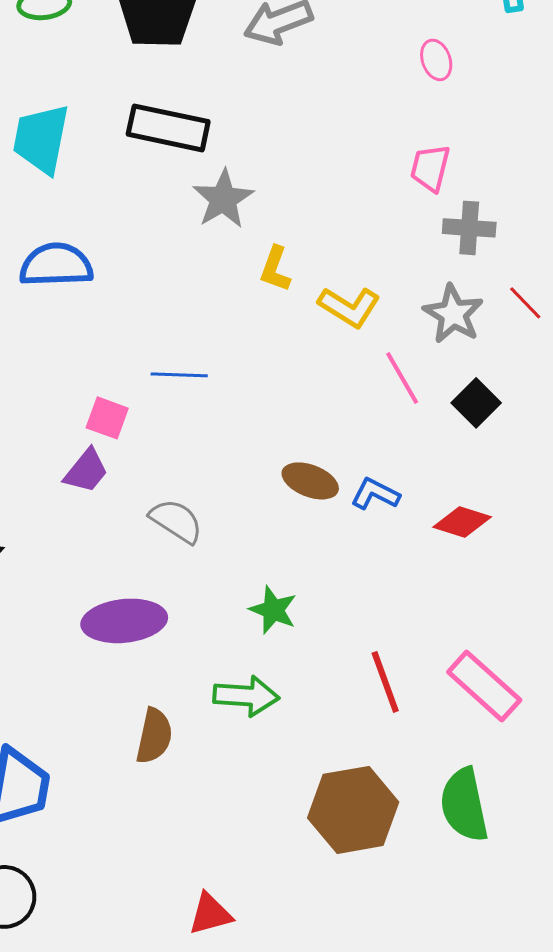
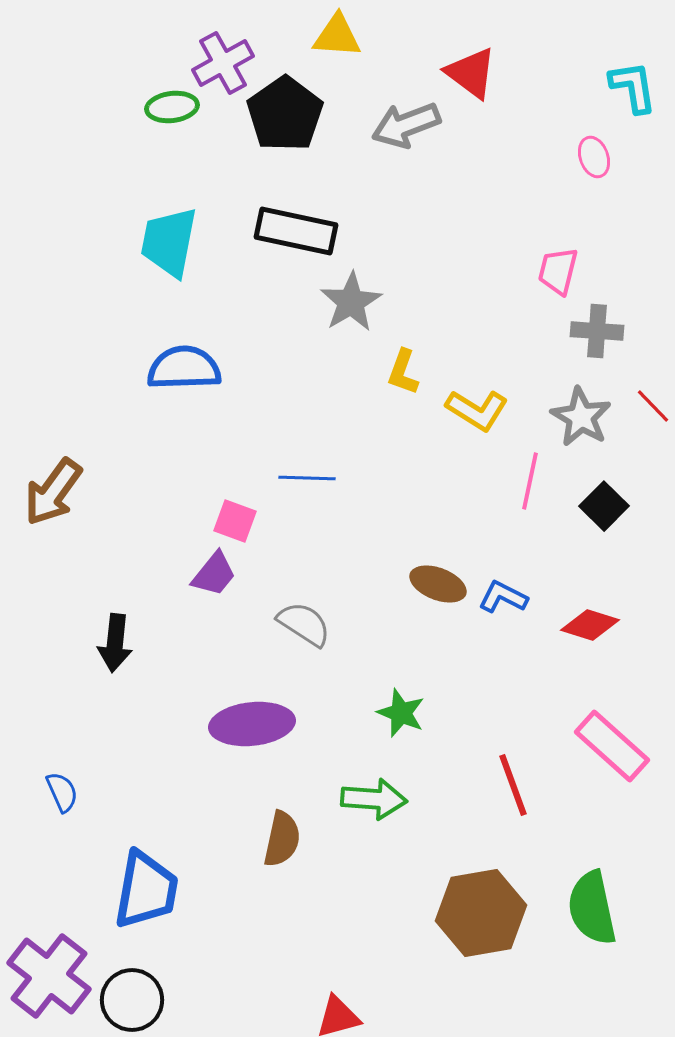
pink ellipse: (436, 60) -> (594, 157), moved
pink line: (402, 378) -> (530, 481), turned 42
pink rectangle: (484, 686) -> (612, 746), moved

